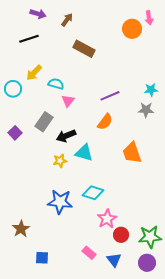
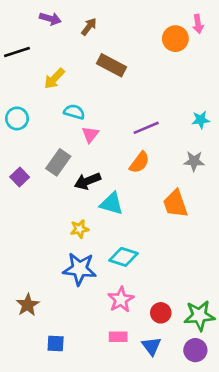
black line: (29, 39) -> (17, 52), moved
yellow arrow: (34, 73) -> (54, 79), moved
gray star: (146, 110) -> (194, 161), moved
yellow star: (60, 161) -> (80, 229), moved
pink star: (107, 219) -> (121, 300), moved
pink rectangle: (89, 253) -> (118, 337), turned -40

